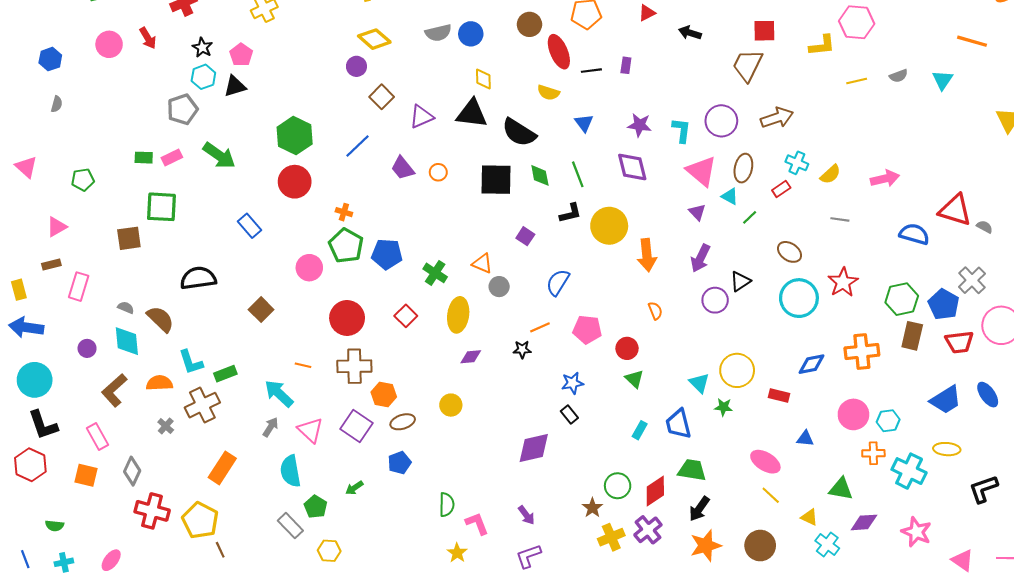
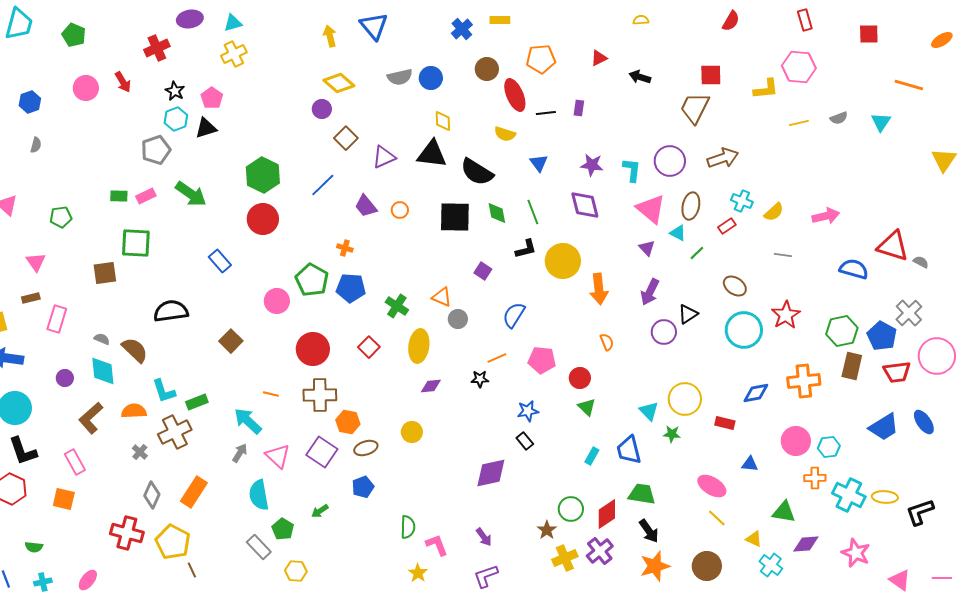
orange cross: (344, 212) -> (345, 248), moved
pink triangle: (57, 227) -> (36, 262), turned -35
yellow ellipse: (947, 449) -> (885, 497), moved
gray diamond: (132, 471) -> (152, 495), moved
black arrow: (699, 509) -> (649, 531), turned -70

